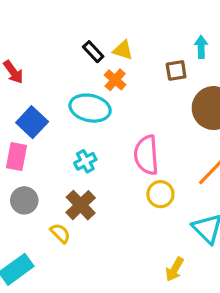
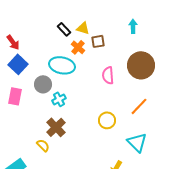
brown square: (176, 70) -> (98, 41), moved
blue square: (32, 122) -> (18, 64), moved
pink semicircle: (146, 155) -> (108, 75), moved, size x0.7
gray circle: (24, 200) -> (43, 84), moved

